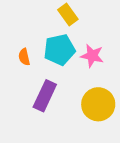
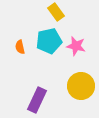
purple rectangle: (45, 96) -> (37, 100), moved

